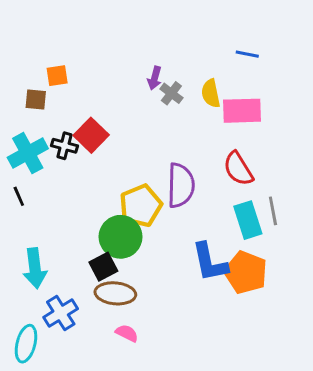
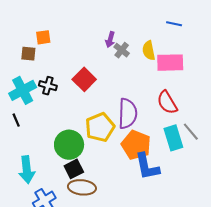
red square: (91, 135) -> (84, 79), moved
gray line: (273, 211) -> (191, 132), turned -30
green circle: (121, 237) -> (69, 145), moved
orange pentagon: (246, 272) -> (136, 145), moved

